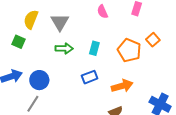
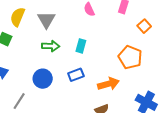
orange square: (153, 40) -> (144, 26), moved
orange pentagon: (129, 50) -> (130, 57), moved
blue circle: (39, 80) -> (43, 79), moved

